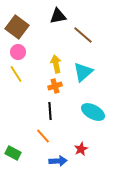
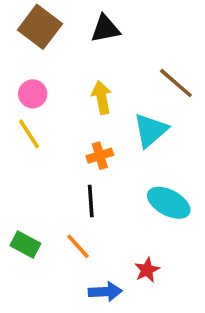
brown square: (17, 27) -> (40, 27), moved
brown line: (83, 35) -> (176, 83), moved
yellow arrow: (56, 64) -> (102, 98), moved
green rectangle: (13, 153) -> (25, 244), moved

